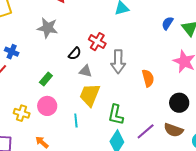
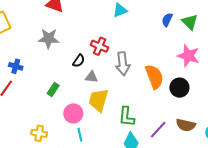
orange semicircle: (148, 78) -> (154, 77), size x1.4
black circle: (179, 103) -> (179, 88), moved
pink circle: (47, 106) -> (73, 113), moved
yellow cross: (22, 113) -> (39, 133), moved
cyan line: (76, 121) -> (80, 135), moved

